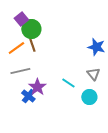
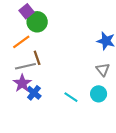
brown line: (32, 45) -> (37, 58), moved
cyan line: (68, 83) -> (71, 97), moved
purple star: (37, 87) -> (22, 83), moved

